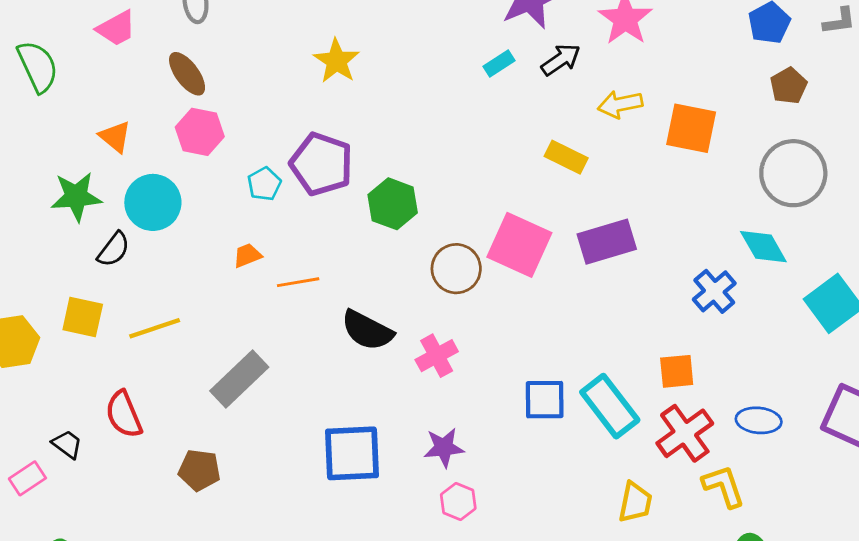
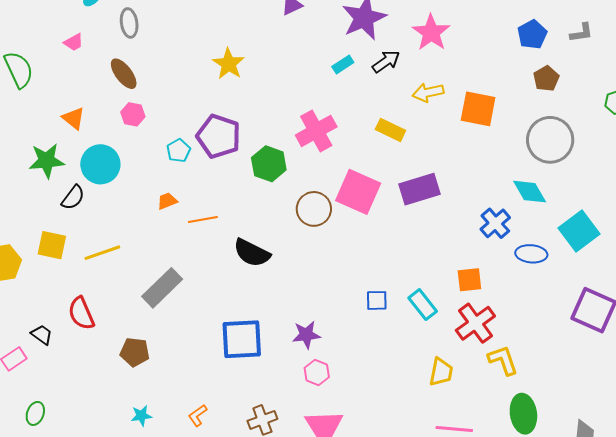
pink trapezoid: (116, 28) -> (74, 42), size x0.7
pink hexagon: (200, 132) -> (133, 114), size x0.7
pink cross: (437, 356) -> (316, 131), moved, size x1.4
blue square: (545, 400) -> (377, 300), size x0.7
cyan rectangle: (610, 406) -> (423, 305), size x0.7
blue ellipse: (759, 420) -> (531, 254), moved

